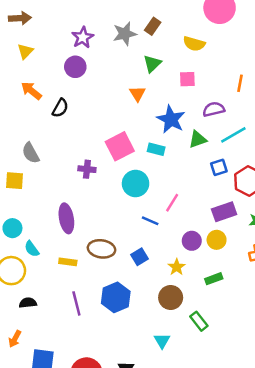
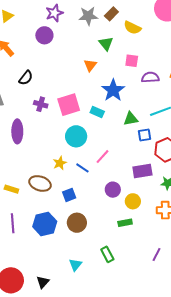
yellow semicircle: (194, 44) -> (132, 28), moved
green triangle: (152, 64) -> (106, 43), turned -35
black semicircle: (60, 108) -> (26, 78), moved
purple semicircle: (214, 109) -> (150, 77), moved
green triangle: (198, 139) -> (131, 119), moved
purple cross: (87, 169) -> (41, 104), moved
purple ellipse: (66, 218) -> (17, 131), moved
yellow circle: (217, 240) -> (133, 201), moved
yellow star: (177, 267) -> (60, 163), moved
brown circle: (171, 298) -> (77, 223), moved

